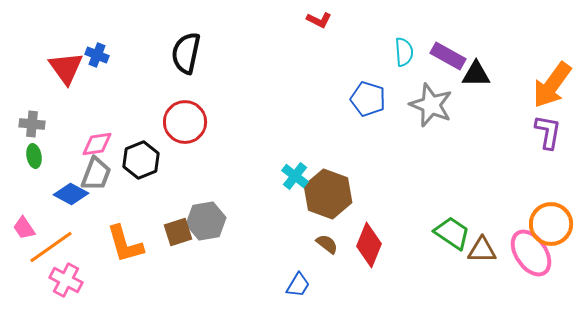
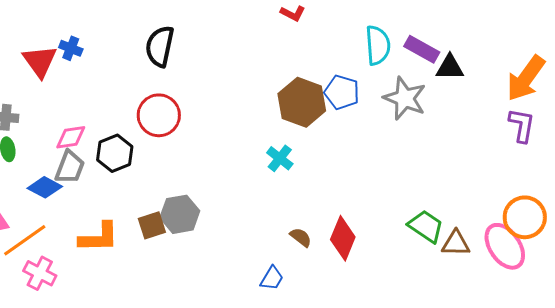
cyan semicircle: (404, 52) -> (378, 45), size x1.4
cyan cross: (295, 176) -> (280, 158), moved
brown hexagon: (328, 194) -> (302, 102), moved
orange L-shape: (125, 244) -> (99, 237), turned -75

